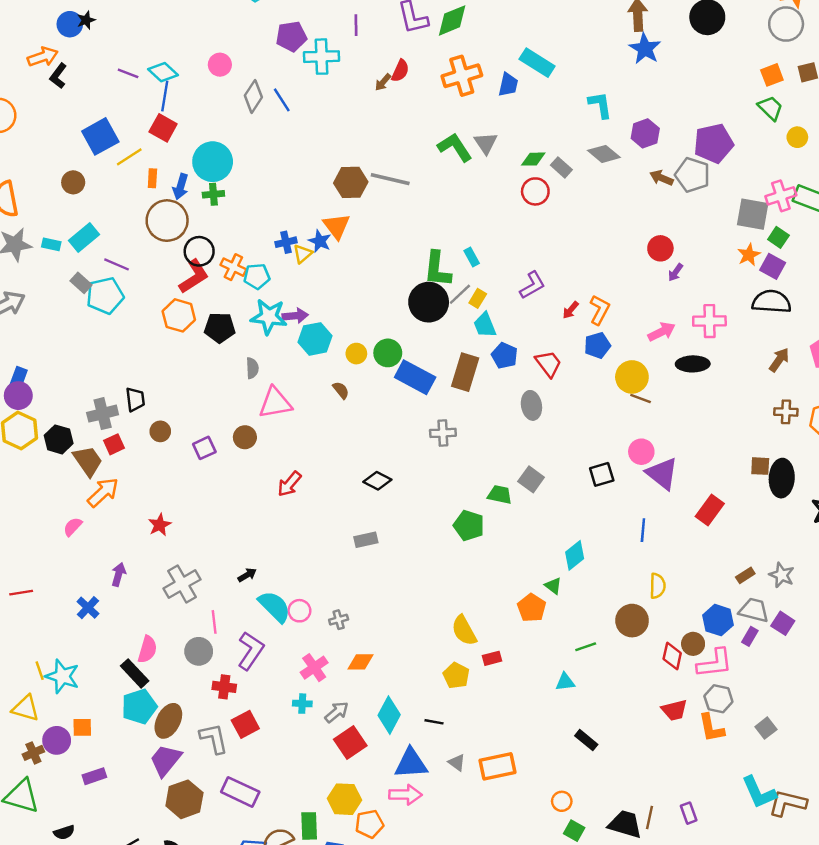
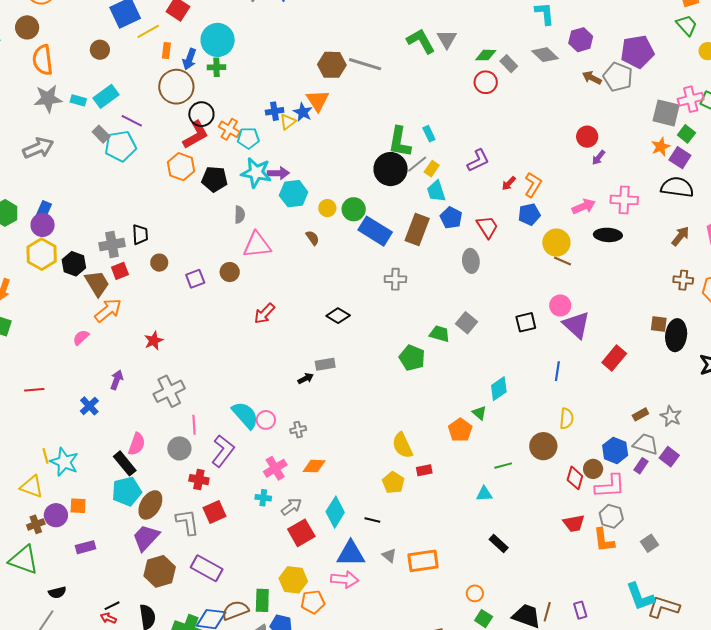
black arrow: (247, 575) -> (306, 378), moved

